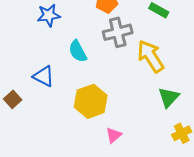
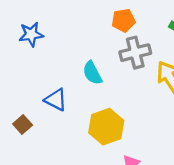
blue star: (49, 15) -> (31, 34), moved

